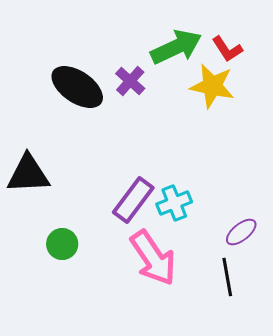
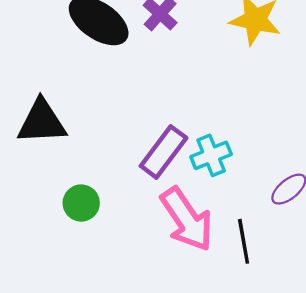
black line: (227, 277) -> (244, 241), moved

